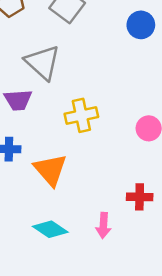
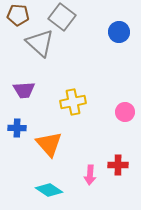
gray triangle: (43, 62) -> (40, 43), moved
pink arrow: (103, 225) -> (90, 175), moved

